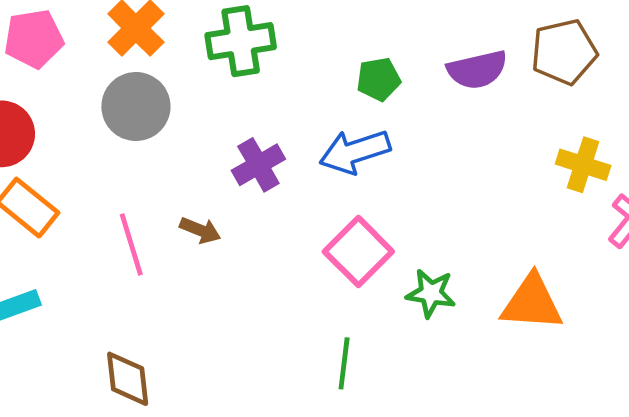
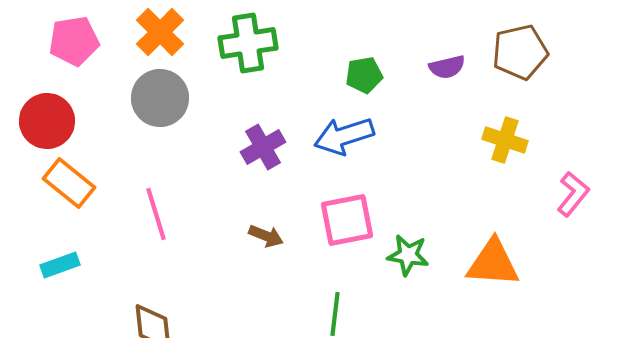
purple semicircle: (477, 70) -> (447, 67), size x0.7
yellow cross: (583, 165) -> (505, 140), moved
brown arrow: (200, 230) -> (266, 236), moved
pink square: (358, 252) -> (347, 220), turned 34

